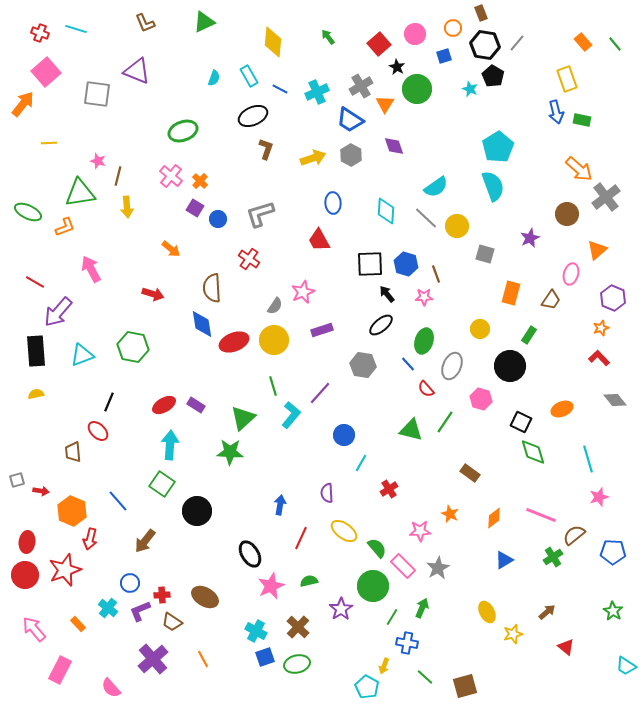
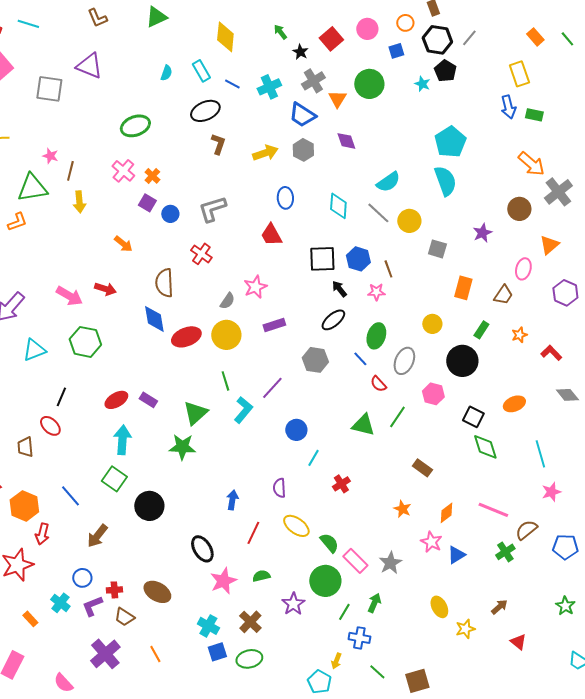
black star: (397, 67) -> (300, 52), moved
pink arrow: (91, 269) -> (69, 296), moved, turned 148
orange star: (601, 328) -> (519, 335), moved
pink star: (420, 531) -> (431, 542), moved, turned 30

